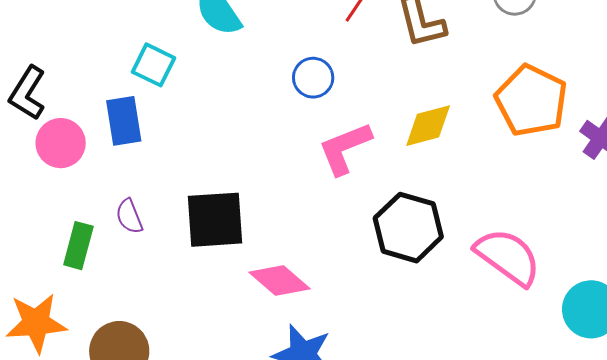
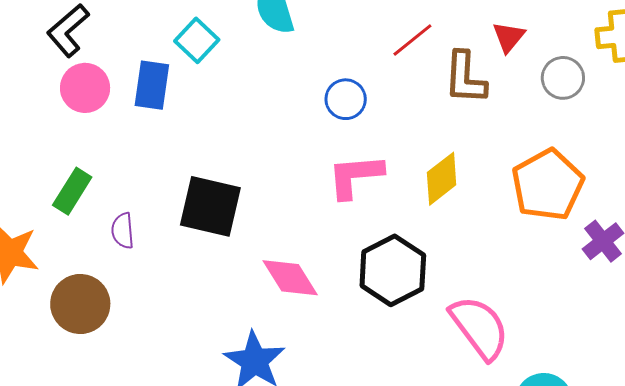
yellow diamond: (428, 126) -> (442, 179), turned -40
purple semicircle: (129, 216) -> (123, 231), moved
pink diamond: (279, 280) -> (290, 278), moved

